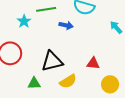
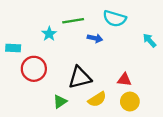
green triangle: (34, 83) -> (60, 102), turned -32
yellow circle: (110, 84) -> (130, 102), moved

